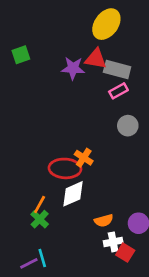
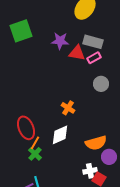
green square: (21, 55) -> (21, 31), size x1.6
red triangle: (96, 59) -> (77, 53), moved
red ellipse: (65, 168) -> (26, 128), moved, turned 65
orange semicircle: (104, 221) -> (96, 143), moved, size x1.5

